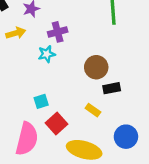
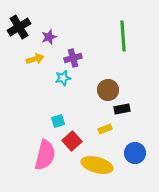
yellow rectangle: (93, 110) -> (105, 129), turned -56

